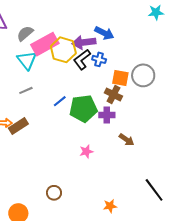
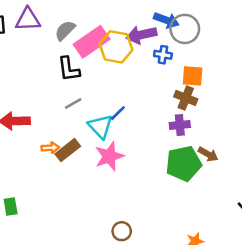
cyan triangle: (27, 60) -> (100, 126), moved
black L-shape: (82, 60) -> (69, 69), moved, turned -55
gray circle: (143, 75) -> (185, 29), moved
green pentagon: (83, 109) -> (184, 164), moved
pink star: (86, 151) -> (109, 156), moved, size x1.6

